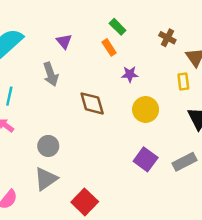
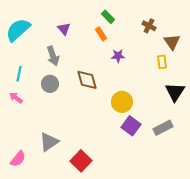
yellow circle: (146, 109) -> (122, 102), moved
gray circle: (48, 146) -> (50, 84), moved

